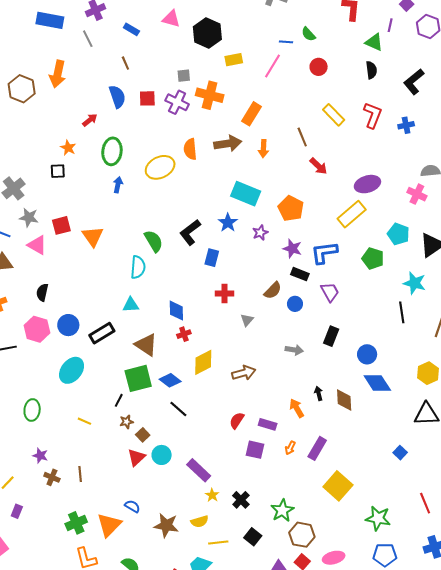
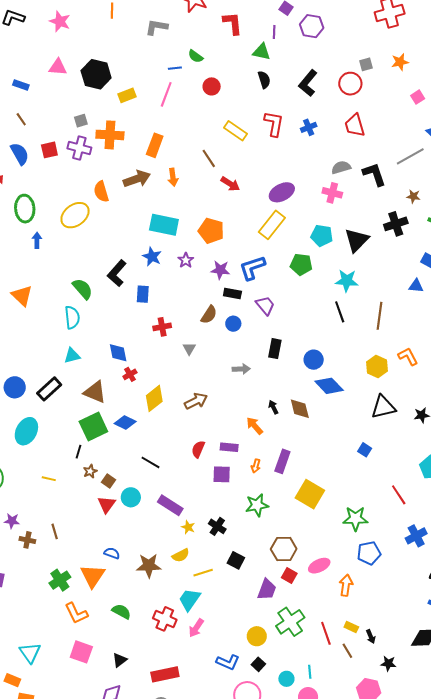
black line: (178, 409) -> (150, 462), moved
green star: (282, 510) -> (257, 505), moved, turned 30

